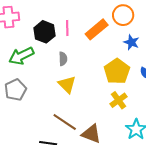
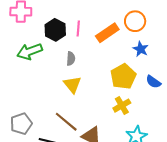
gray pentagon: (15, 90) -> (21, 124), moved

